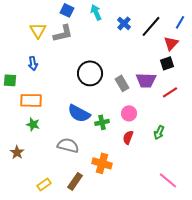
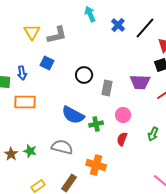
blue square: (67, 10) -> (47, 63), moved
blue arrow: (33, 63) -> (22, 73), moved
black circle: (90, 73) -> (84, 75), size x0.7
gray rectangle: (122, 83) -> (107, 88), moved, turned 42
green star: (33, 124) -> (30, 151), moved

